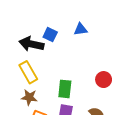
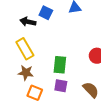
black arrow: (31, 44) -> (28, 22), size x0.7

